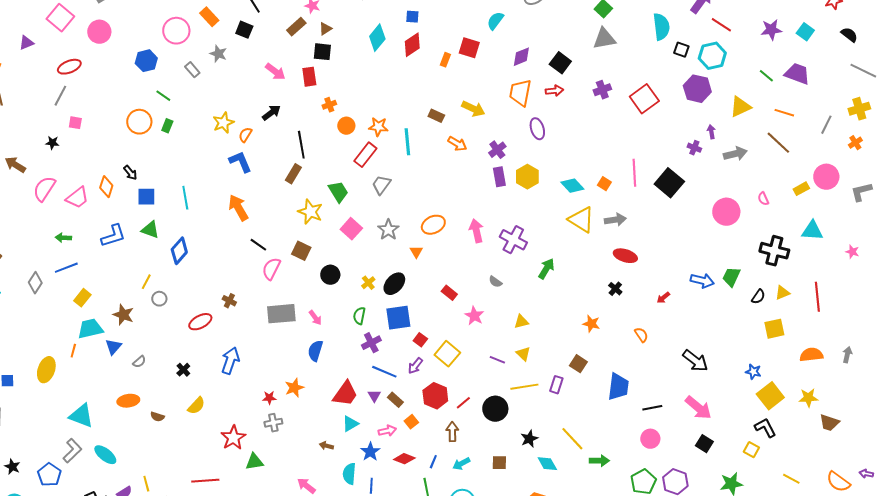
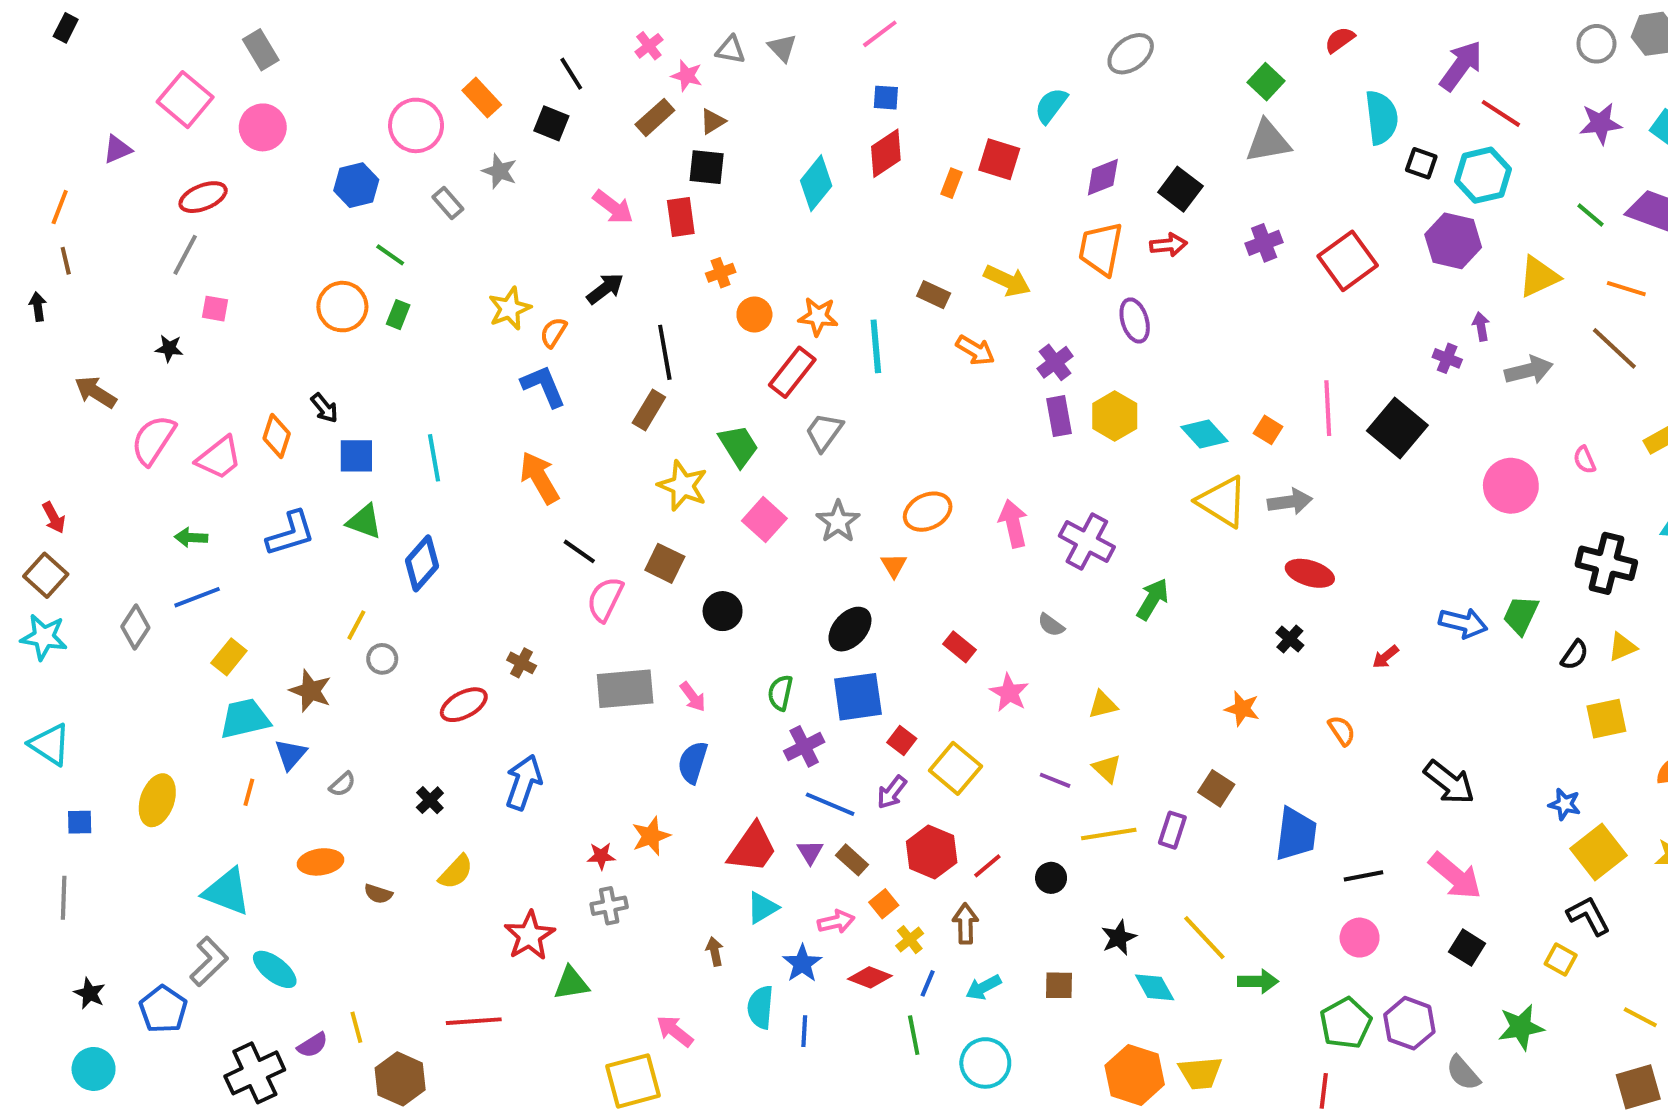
cyan diamond: (377, 38) -> (816, 183), moved
yellow cross: (368, 283) -> (910, 940), moved
orange line: (73, 351) -> (249, 792), moved
black circle: (495, 409) -> (1051, 878), size x0.6
brown arrow: (326, 446) -> (715, 952), turned 64

